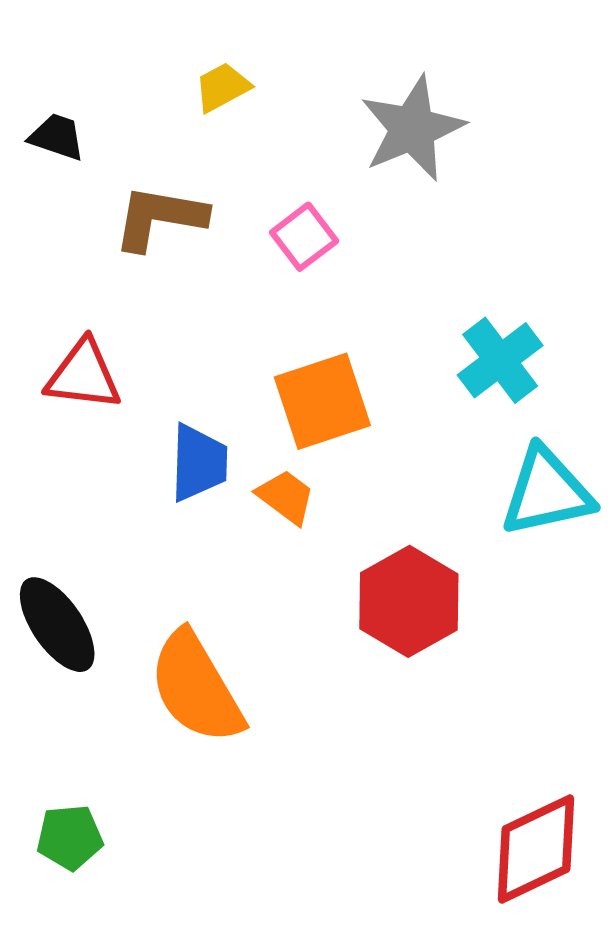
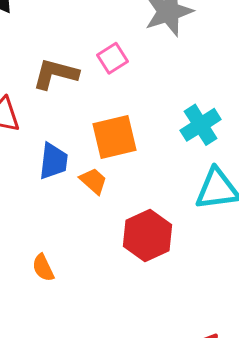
brown L-shape: (160, 218) -> (55, 74), moved
orange semicircle: (196, 688) -> (43, 268), size x0.5

